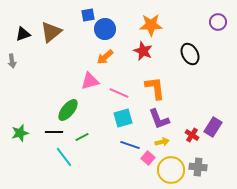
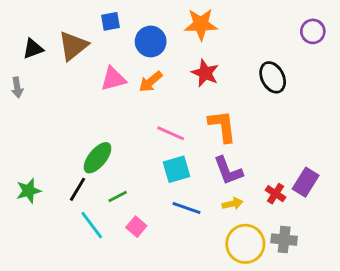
blue square: (88, 15) -> (110, 21), moved
orange star: (151, 25) -> (201, 24), moved
pink triangle: (90, 81) -> (113, 79), moved
black line: (54, 132) -> (77, 189), turned -60
pink square: (148, 158) -> (136, 227), moved

